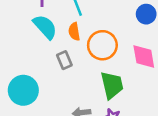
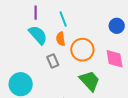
green trapezoid: (112, 85) -> (90, 81), turned -30

